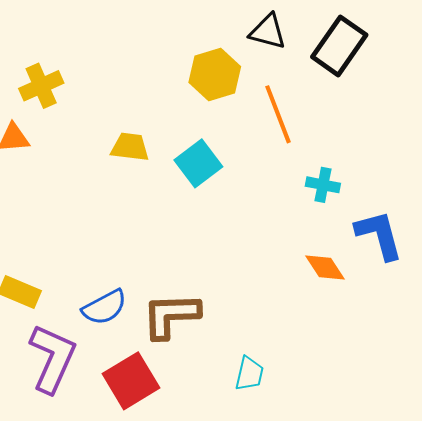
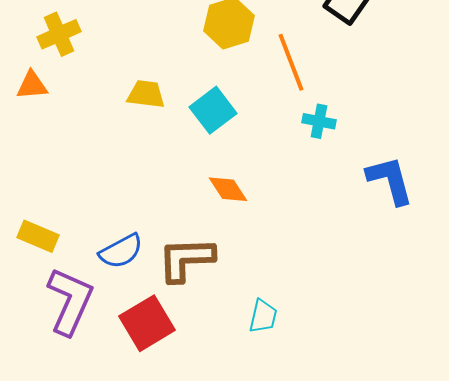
cyan cross: (323, 185) -> (319, 121), moved
orange diamond: (325, 268) -> (228, 189), moved

